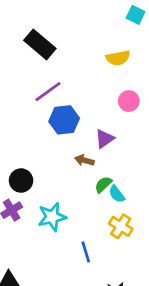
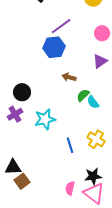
purple line: (48, 92) -> (61, 26), moved
purple triangle: (105, 139) -> (100, 61), moved
yellow cross: (121, 226) -> (96, 139), moved

